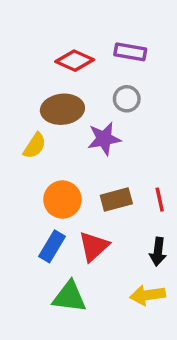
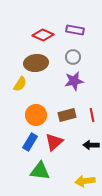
purple star: (104, 139) -> (74, 81), moved
black arrow: (158, 252) -> (91, 145), turned 84
yellow arrow: (148, 295) -> (85, 181), moved

